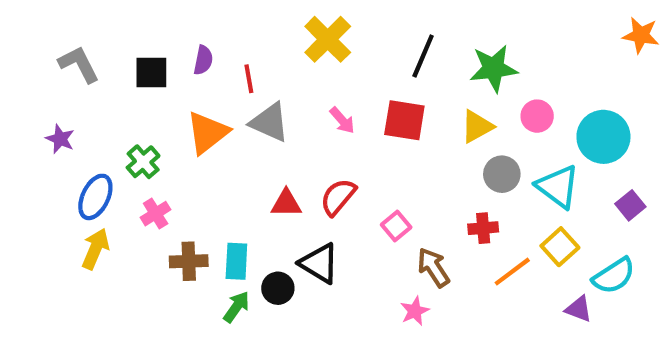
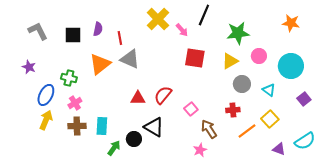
orange star: (641, 35) -> (291, 23), moved
black line: (423, 56) -> (204, 15), moved
pink arrow: (342, 120) -> (182, 30), moved
green cross: (143, 162) -> (69, 78), turned -35
cyan triangle: (558, 187) -> (269, 90), size x0.6
brown cross: (189, 261) -> (77, 126), moved
cyan rectangle: (236, 261) -> (102, 126), moved
cyan semicircle: (614, 276) -> (305, 141), moved

